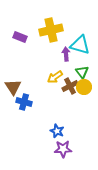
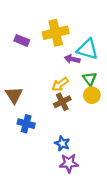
purple arrow: (66, 54) -> (72, 59), turned -72
brown cross: (70, 86) -> (62, 102), moved
blue cross: (24, 102) -> (26, 124), moved

